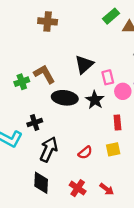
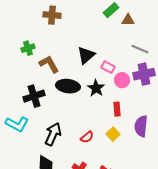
pink rectangle: (108, 77) -> (108, 67), turned -48
green cross: (22, 82) -> (28, 48), moved
black cross: (35, 123) -> (34, 96), moved, size x1.5
yellow square: (113, 149) -> (113, 134), turned -32

